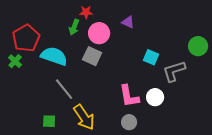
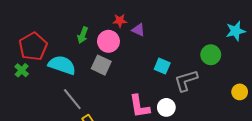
red star: (86, 12) -> (120, 21), moved

